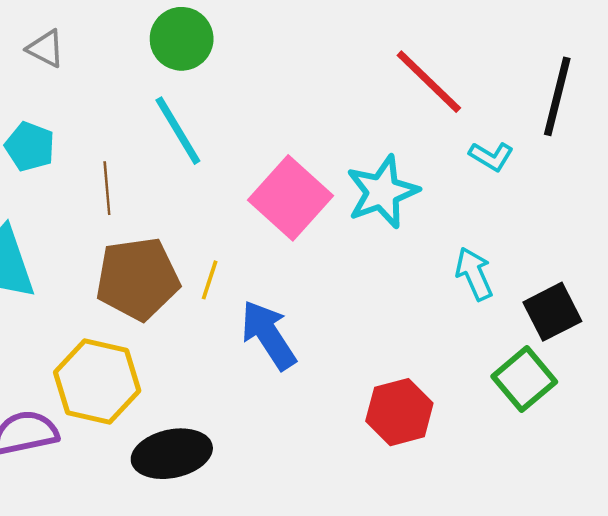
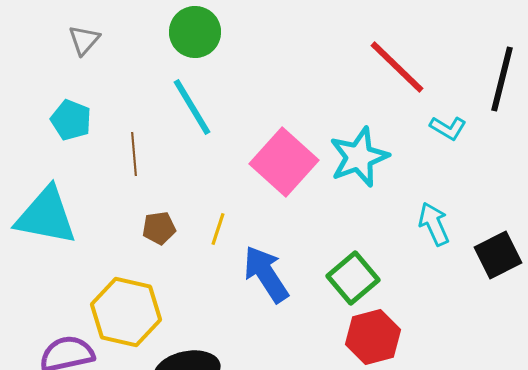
gray triangle: (46, 49) -> (84, 40), turned 44
brown pentagon: (138, 279) -> (159, 228), size x0.5
green square: (524, 379) -> (353, 278), moved

